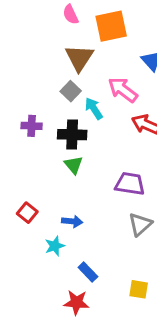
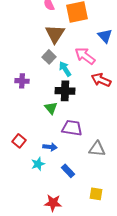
black cross: (72, 135) -> (65, 91), moved
purple trapezoid: (130, 184) -> (72, 128), moved
gray triangle: (140, 224) -> (97, 149), turned 48
blue rectangle: (88, 272) -> (68, 171), moved

